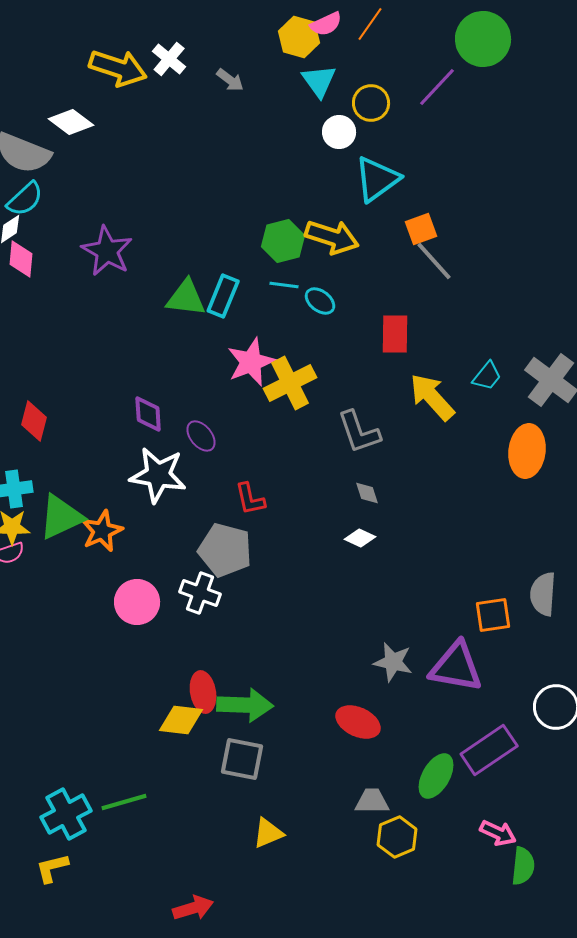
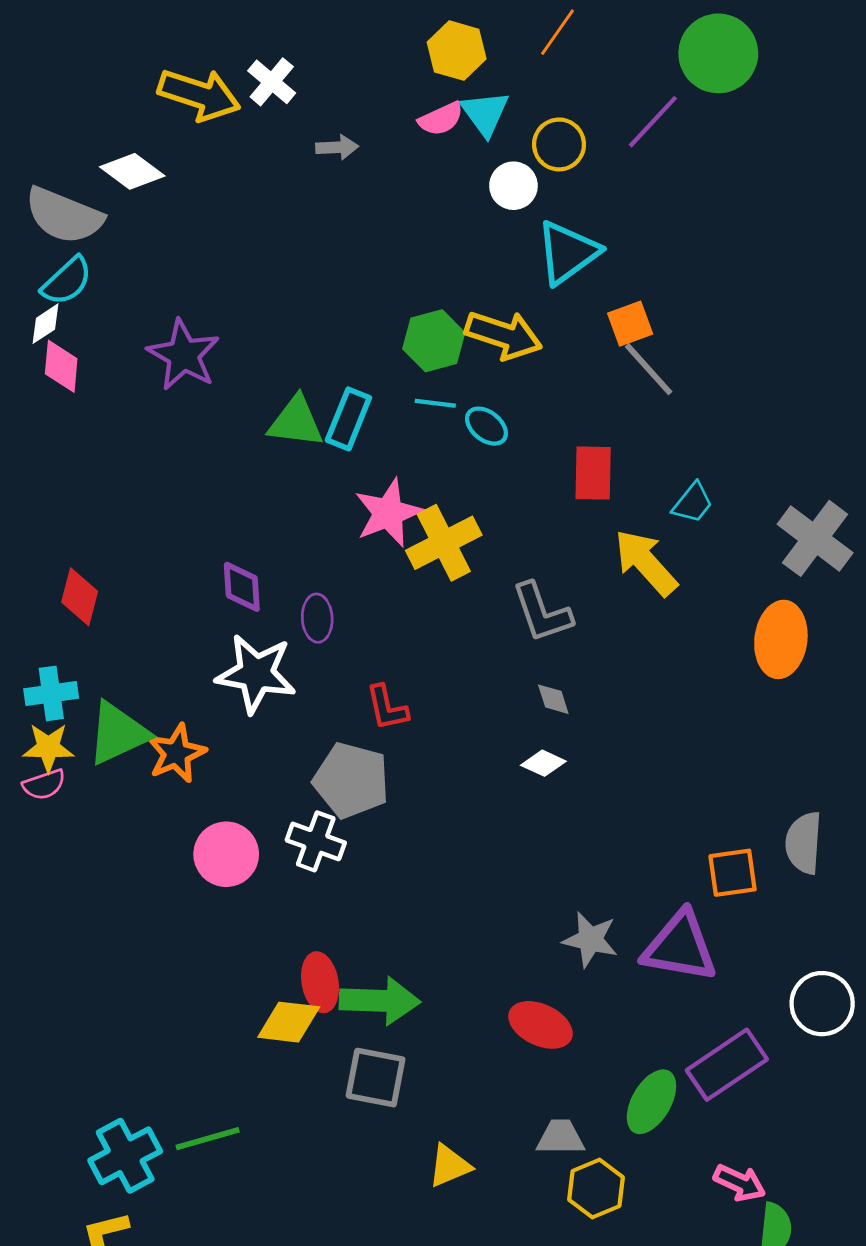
pink semicircle: (326, 24) -> (441, 119), moved
gray arrow: (230, 80) -> (337, 147), moved, turned -40
cyan trapezoid: (487, 376) -> (693, 503), moved
purple ellipse: (201, 436) -> (317, 618), turned 36
yellow triangle: (268, 833) -> (449, 1166), moved

